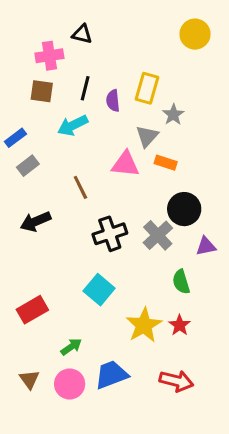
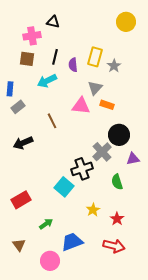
gray star: (173, 115) -> (114, 66), moved
blue rectangle: (15, 138) -> (10, 89), turned -48
black cross: (110, 234) -> (82, 169), moved
yellow star: (144, 325) -> (93, 210), size x0.6
red star: (180, 325) -> (117, 219), moved
pink circle: (70, 384) -> (50, 261), moved

